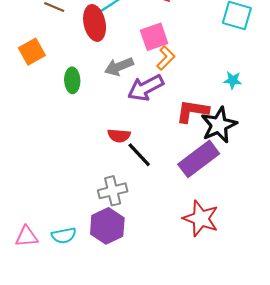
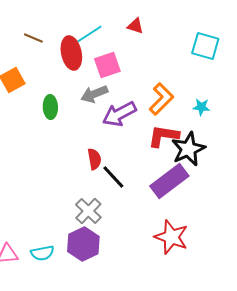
pink square: (154, 37) -> (107, 65), moved
orange L-shape: (166, 58) -> (161, 99), moved, size x1.4
red semicircle: (119, 136) -> (94, 159), turned -105
gray cross: (113, 191) -> (88, 211), turned -32

